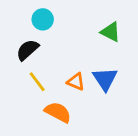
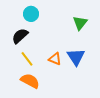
green triangle: (111, 32) -> (80, 23), turned 42
orange semicircle: (58, 112) -> (30, 81), moved

